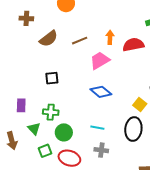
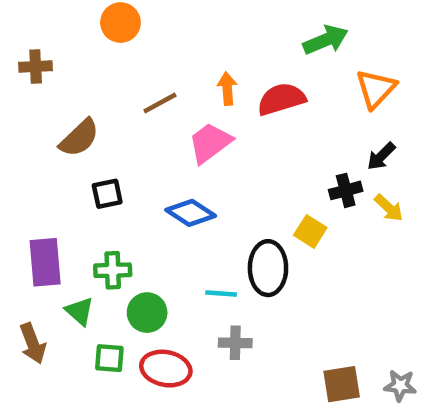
brown semicircle: (49, 39) -> (79, 138), moved
blue diamond: (101, 92) -> (191, 213), moved
purple rectangle: (21, 105) -> (45, 262), size x1.5
black ellipse: (133, 129) -> (268, 268), moved
green square: (45, 151) -> (109, 358), turned 32

